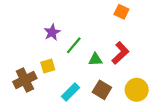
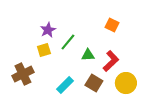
orange square: (121, 12) -> (112, 25), moved
red L-shape: (120, 53) -> (111, 61), moved
yellow square: (48, 66) -> (44, 50), moved

